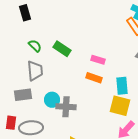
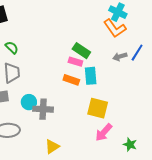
green rectangle: (62, 49) -> (81, 51), moved
cyan rectangle: (122, 86) -> (91, 76), moved

